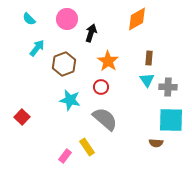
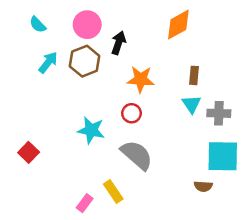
orange star: (108, 61) -> (141, 79), turned -30
brown hexagon: (64, 64) -> (85, 61), moved

